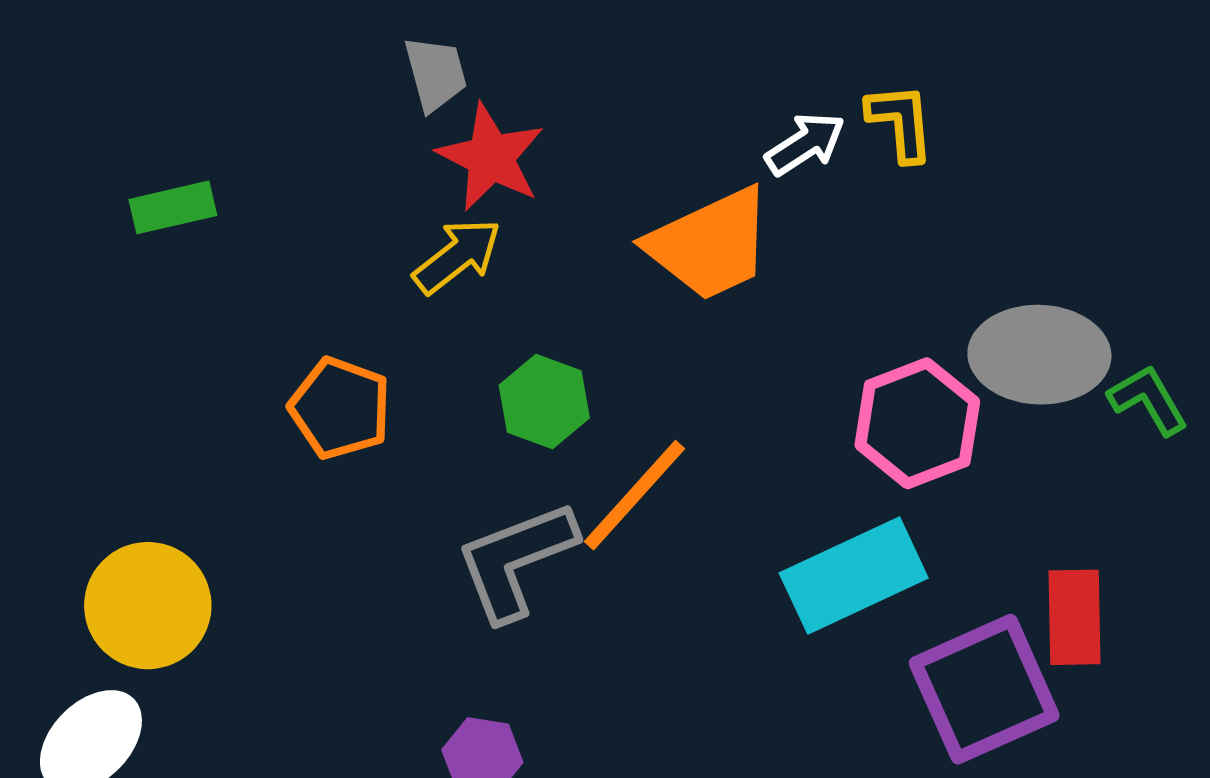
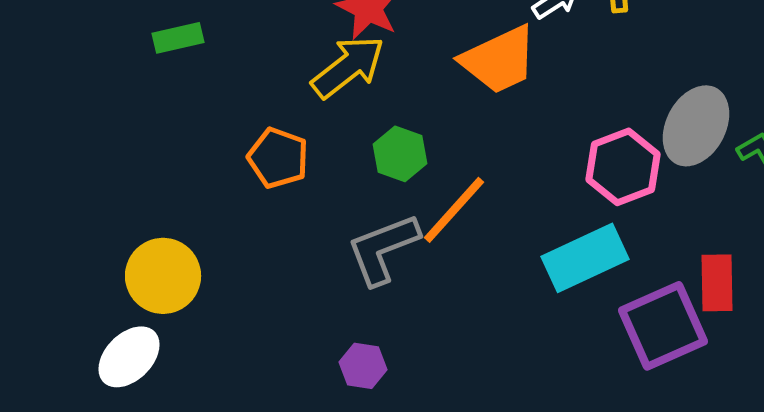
yellow arrow: (457, 256) -> (348, 67), size x1.4
gray ellipse: (1039, 355) -> (696, 126), turned -64

